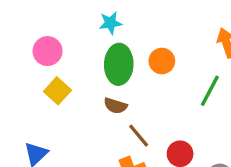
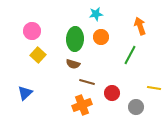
cyan star: (110, 23) -> (96, 14), moved
brown line: (139, 136) -> (87, 82), turned -35

